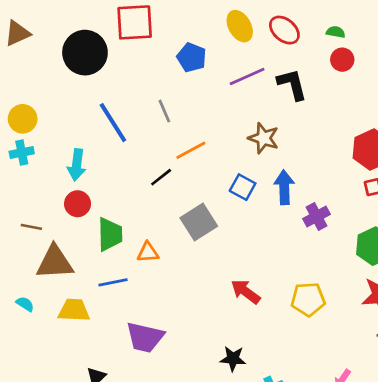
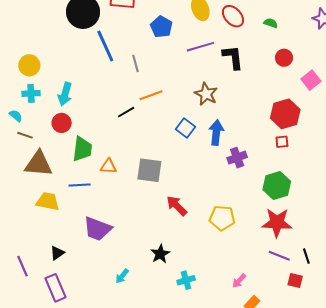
red circle: (342, 60) -> (284, 58), moved
yellow circle: (23, 119) -> (29, 65), moved
blue line: (113, 123) -> (105, 46), moved
cyan cross: (22, 152) -> (31, 93), moved
gray square: (199, 222) -> (149, 170), moved, turned 32
cyan semicircle: (25, 304) -> (16, 116), moved
black star: (233, 359) -> (160, 254), turned 30

